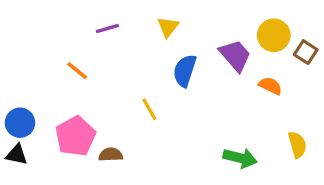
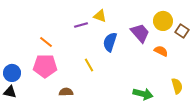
yellow triangle: (168, 27) -> (100, 16), turned -48
purple line: (107, 29) -> (81, 25), moved
pink pentagon: (75, 136) -> (45, 66), moved, turned 30

